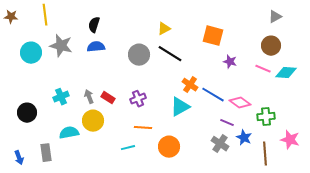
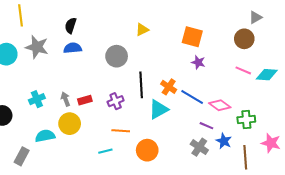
brown circle: (271, 46) -> (244, 39), moved
black line: (170, 54) -> (141, 85), moved, turned 55
purple star: (230, 62) -> (198, 62), moved
red rectangle: (108, 98) -> (85, 100), turned -48
gray rectangle: (46, 153) -> (22, 156), turned 36

